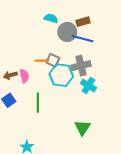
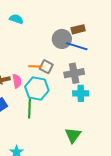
cyan semicircle: (51, 18) -> (16, 19), moved
cyan hexagon: (61, 75) -> (37, 88), moved
cyan cross: (88, 86) -> (81, 93), turned -35

